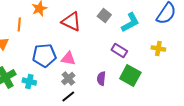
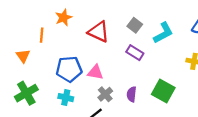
purple rectangle: (119, 50) -> (135, 53), moved
gray cross: (68, 78) -> (105, 94), moved
cyan cross: (29, 82) -> (66, 98), moved

